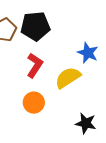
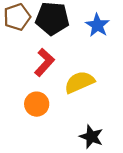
blue star: (88, 53) -> (97, 25), moved

